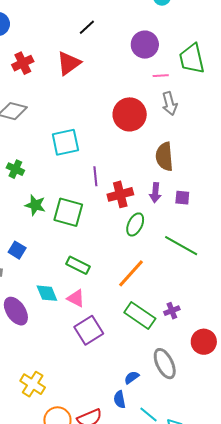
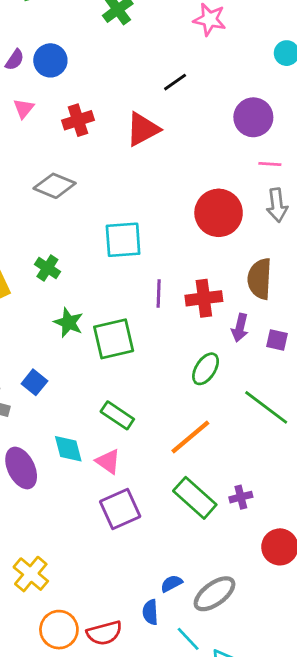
red cross: (120, 194) -> (204, 298), moved
green square: (68, 212) -> (114, 339), turned -36
gray ellipse: (165, 364) -> (214, 594), moved, turned 72

